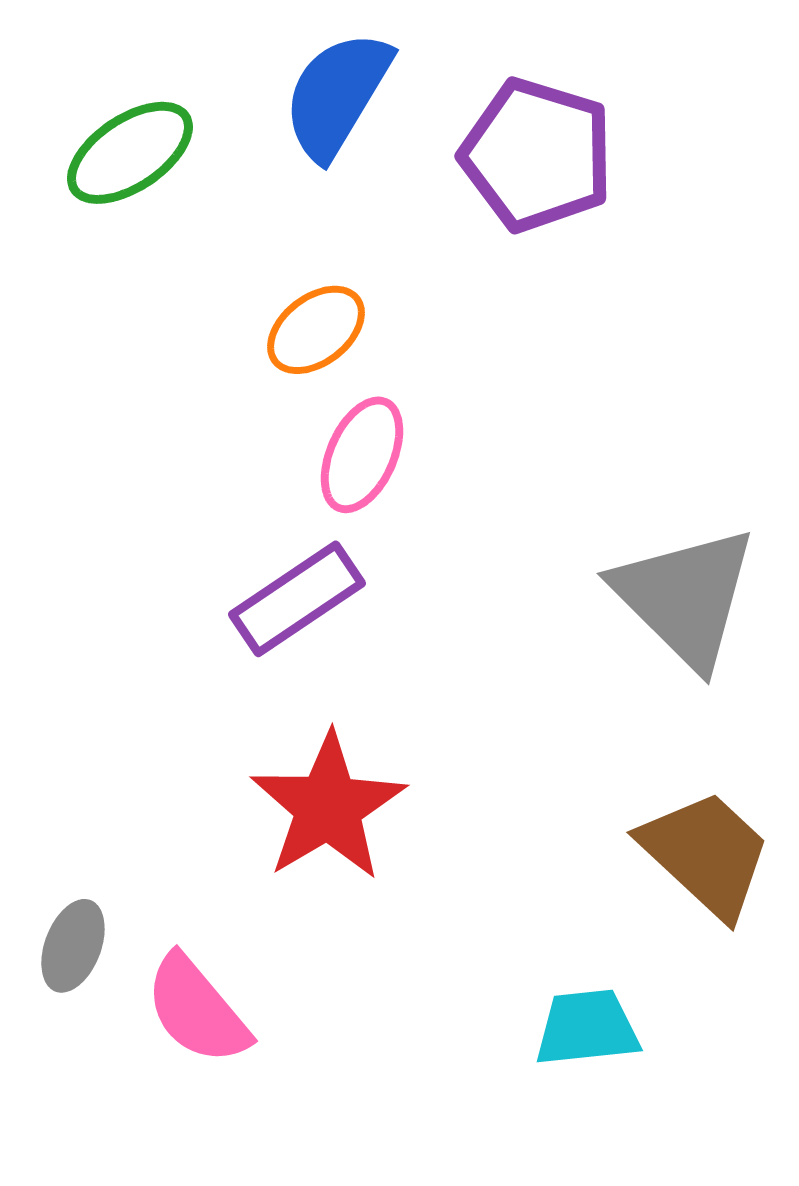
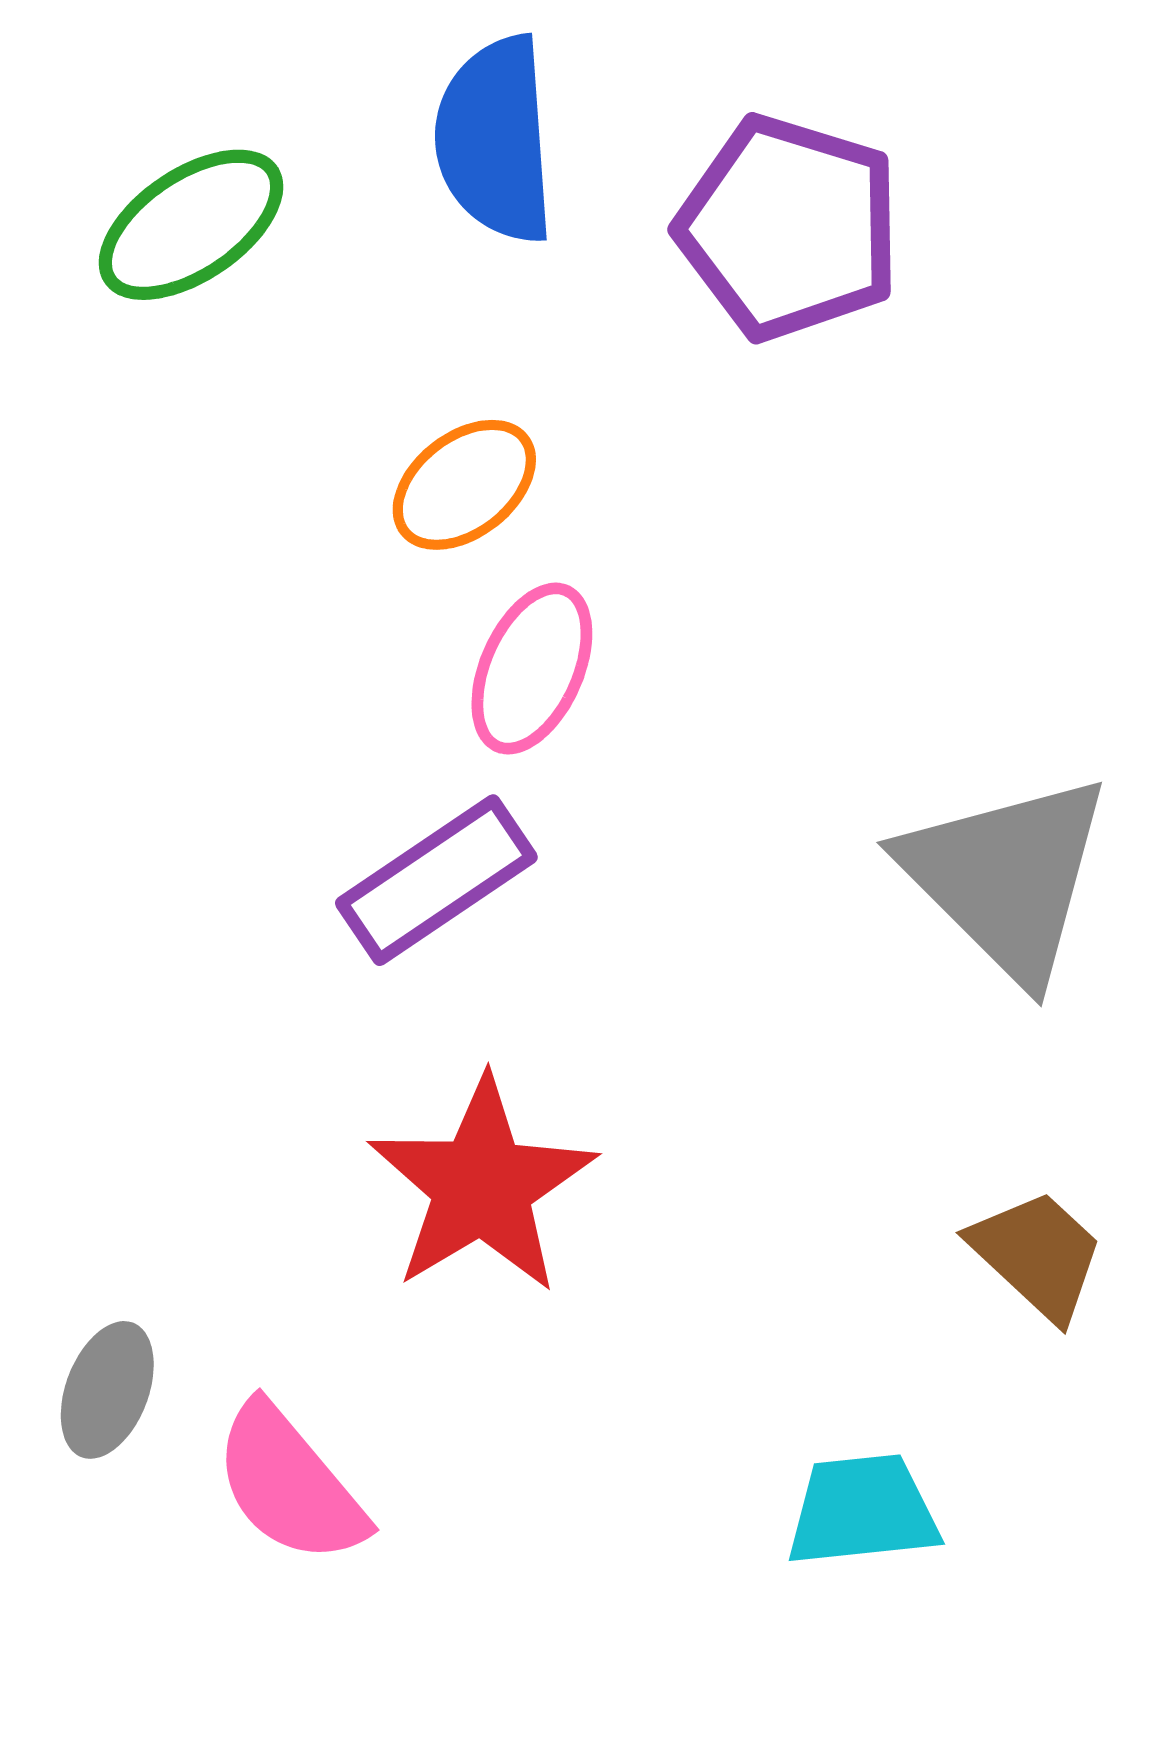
blue semicircle: (337, 95) -> (495, 140), turned -35
brown trapezoid: (706, 854) -> (1037, 1255), size x0.7

